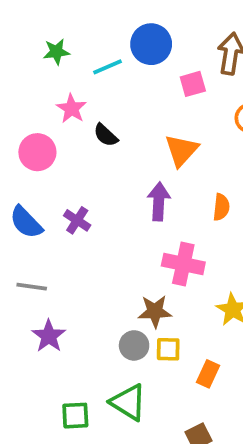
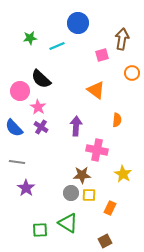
blue circle: (151, 44) -> (78, 23), moved
pink star: (72, 109) -> (38, 107), moved
black semicircle: (106, 135) -> (41, 79), moved, size x1.5
orange triangle: (181, 150) -> (96, 90), turned -36
purple arrow: (159, 201) -> (76, 126), moved

